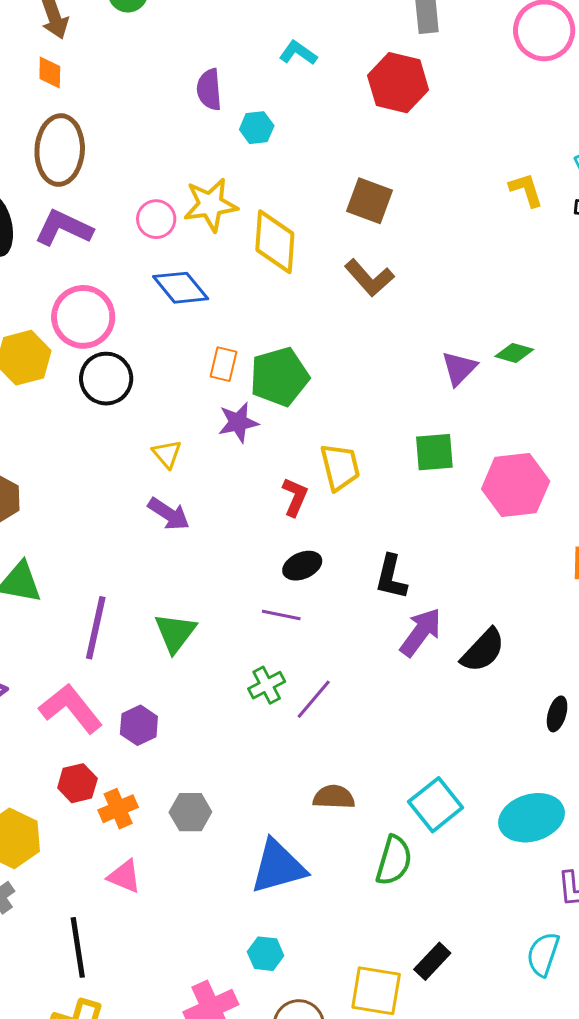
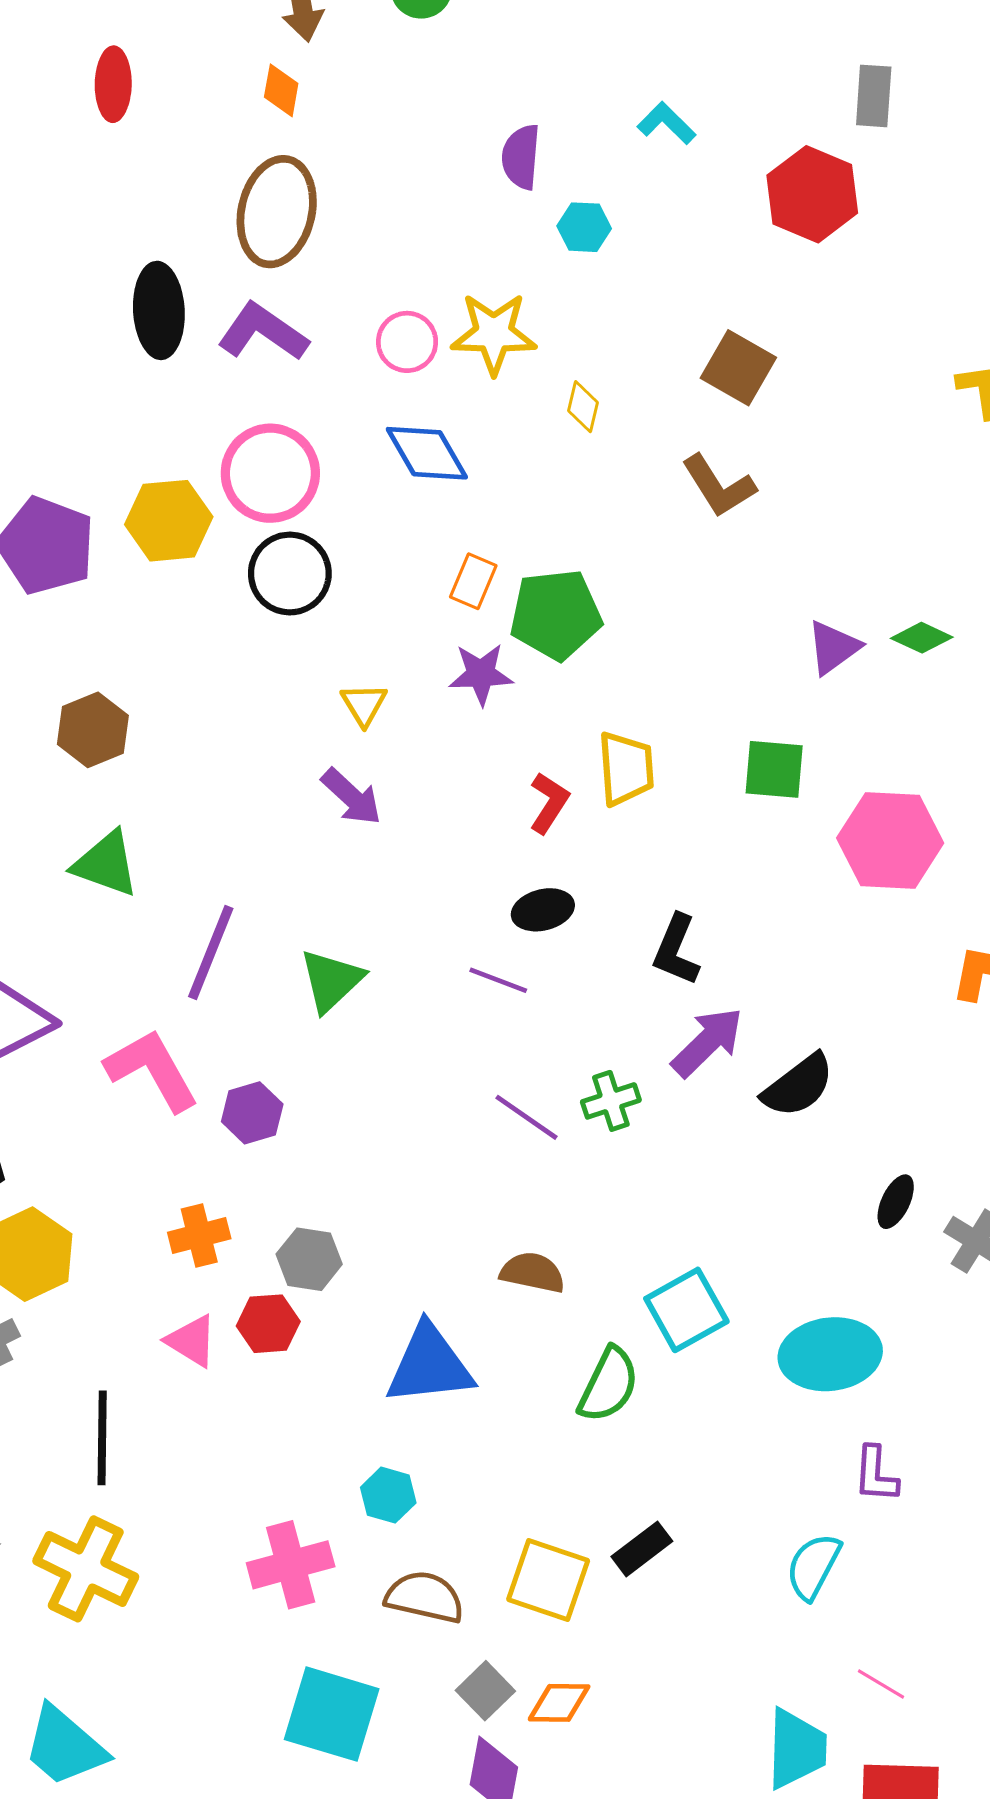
yellow diamond: (275, 242) -> (583, 407), size x0.5
green cross: (267, 685) -> (611, 1101), moved
purple line: (314, 699) -> (526, 1117), turned 75
red hexagon: (77, 783) -> (268, 1324), moved

